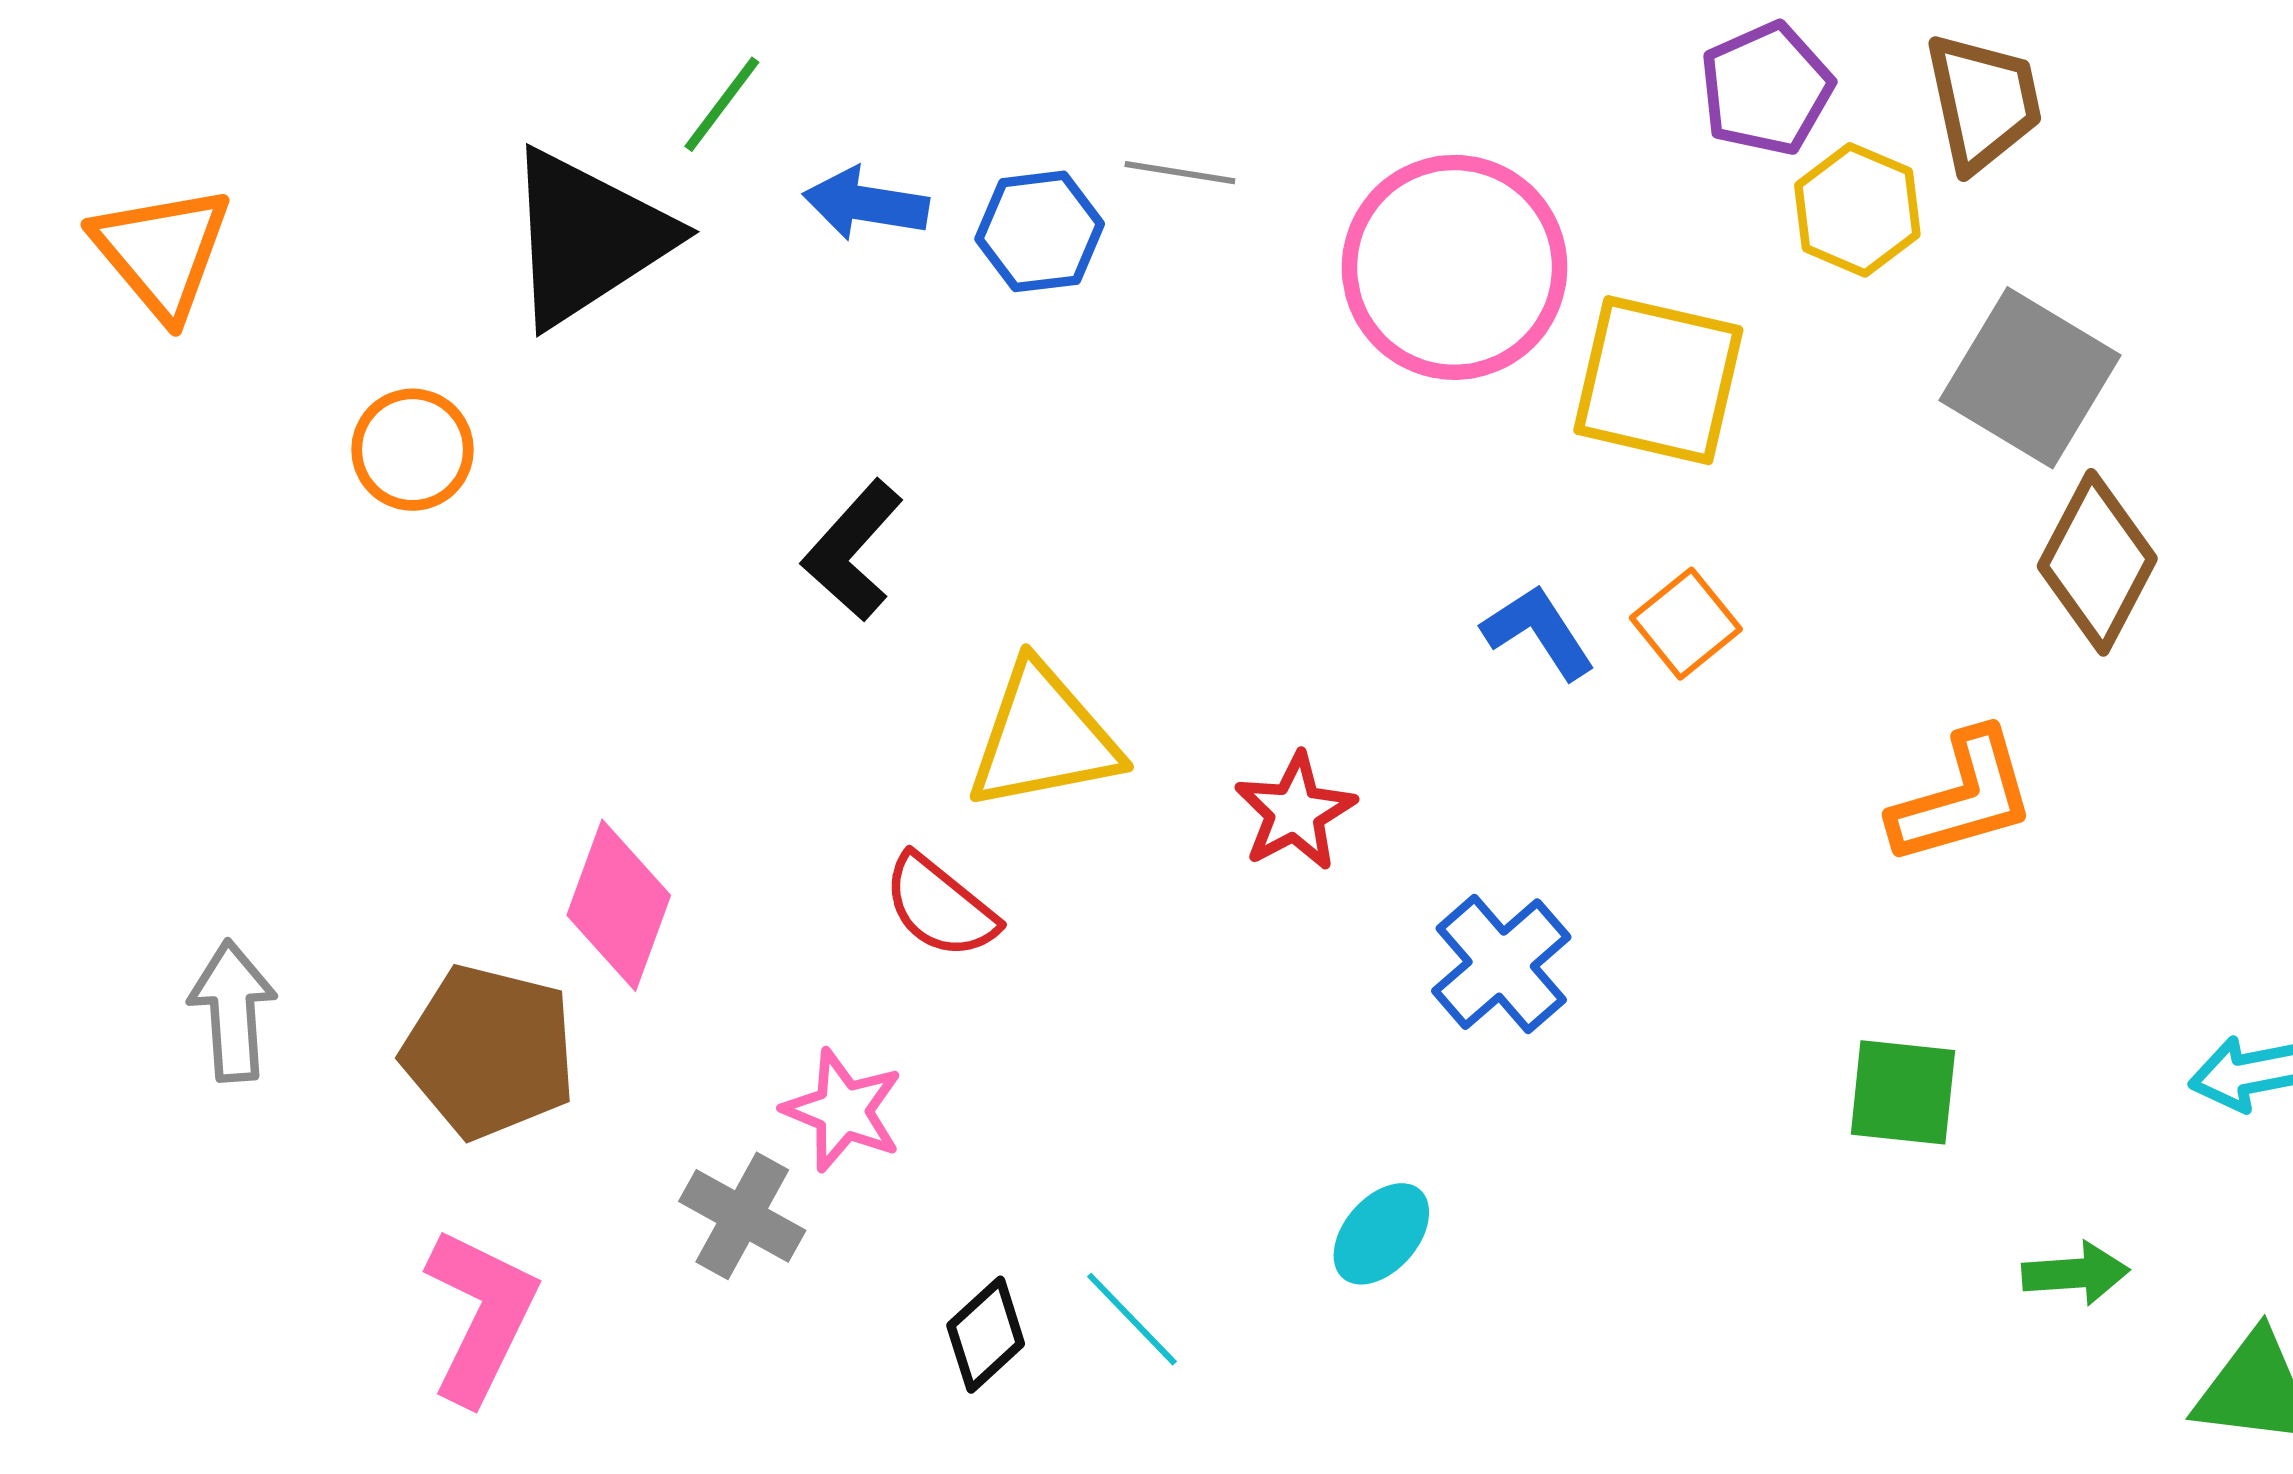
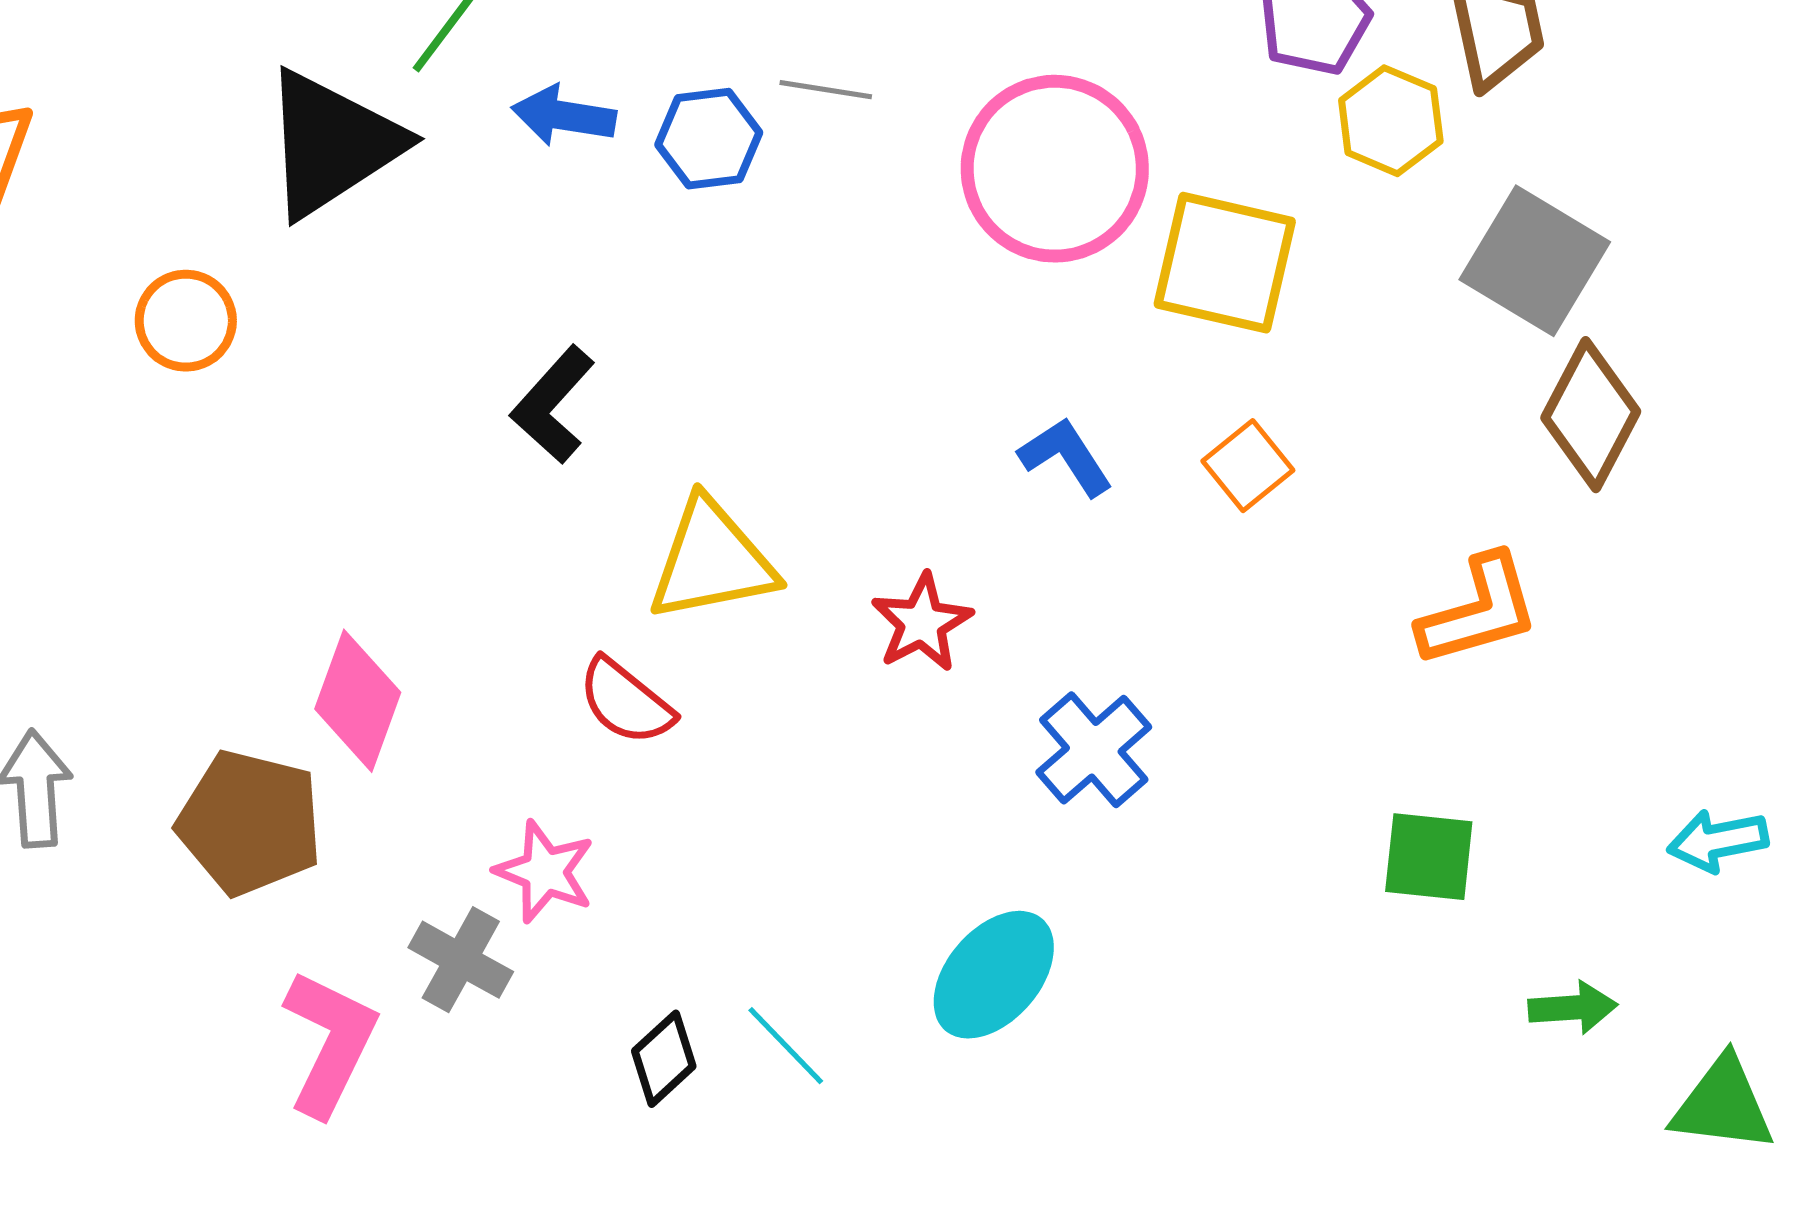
blue L-shape: (1538, 632) -> (1066, 457), moved
cyan ellipse: (1381, 1234) -> (994, 975), size x1.5
pink L-shape: (481, 1315) -> (330, 1043), moved

